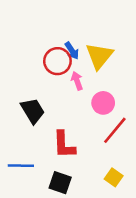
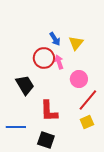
yellow triangle: (99, 56) -> (76, 43), size x0.7
red circle: (57, 61) -> (44, 58), moved
yellow square: (114, 177) -> (87, 122), moved, turned 32

